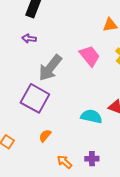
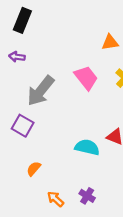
purple square: (35, 98) -> (23, 126), size x0.7
purple cross: (92, 159) -> (87, 196), turned 32

